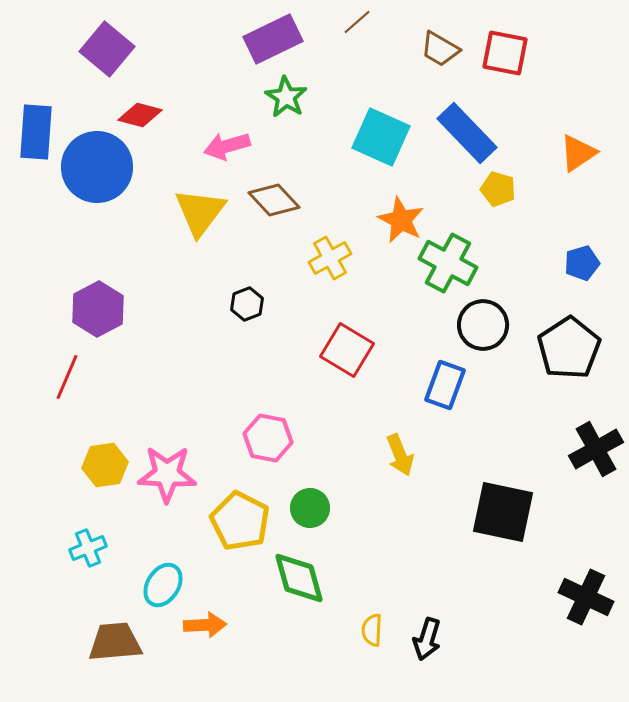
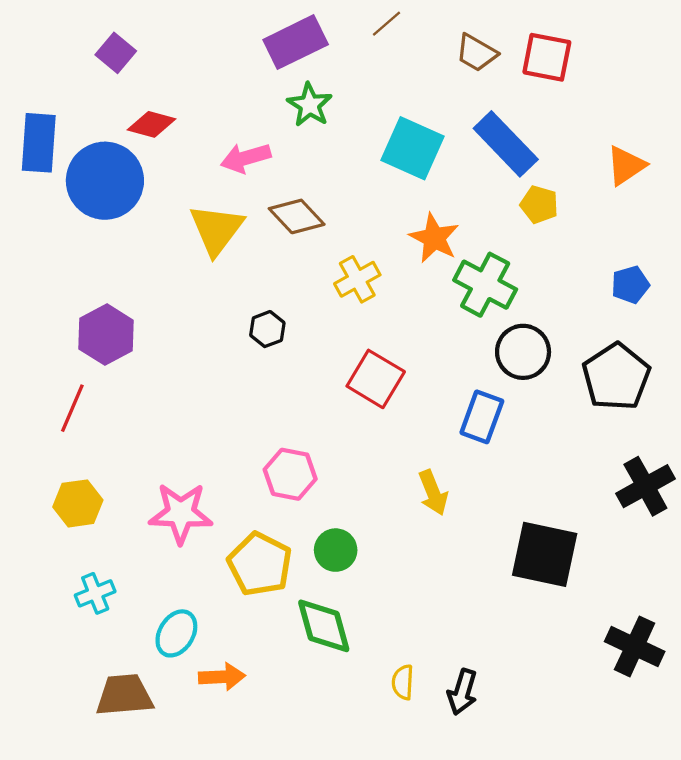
purple square: (107, 49) -> (116, 53), size x0.7
yellow hexagon: (105, 465) -> (78, 503), moved

